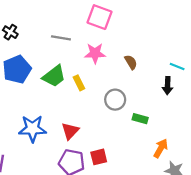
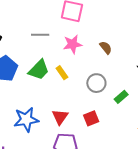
green rectangle: (140, 119) -> (121, 97), turned -48
red square: (99, 157) -> (91, 118), moved

